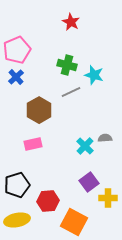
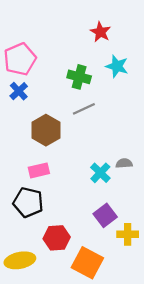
red star: (71, 22) -> (100, 32), moved
cyan star: (94, 75) -> (117, 66), moved
black pentagon: (17, 185) -> (28, 202), moved, turned 30

